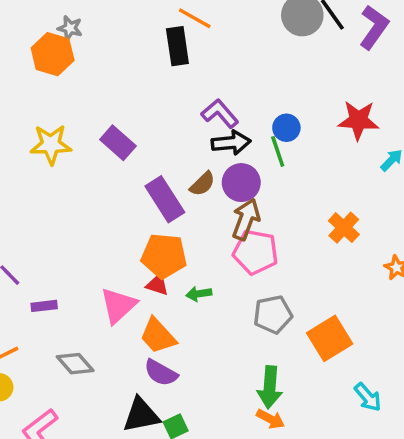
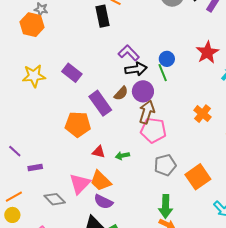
red star: (358, 120) -> (207, 52), turned -30
orange pentagon: (164, 256) -> (78, 124), moved
pink triangle: (118, 305) -> (80, 184), moved

